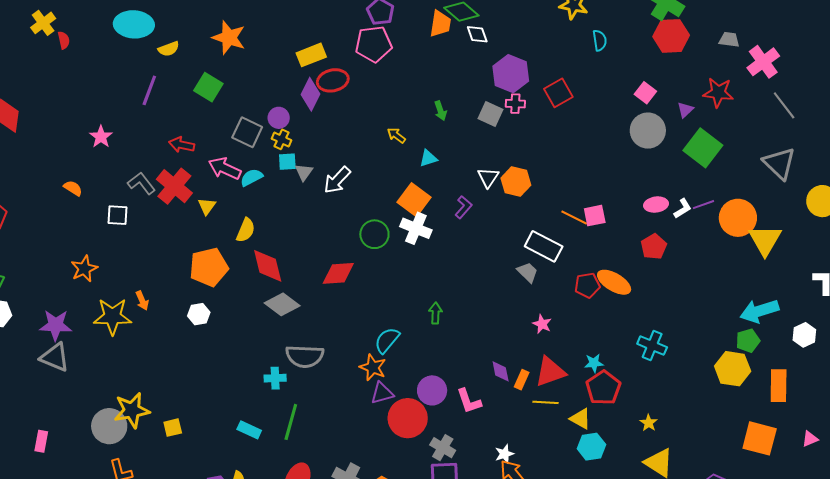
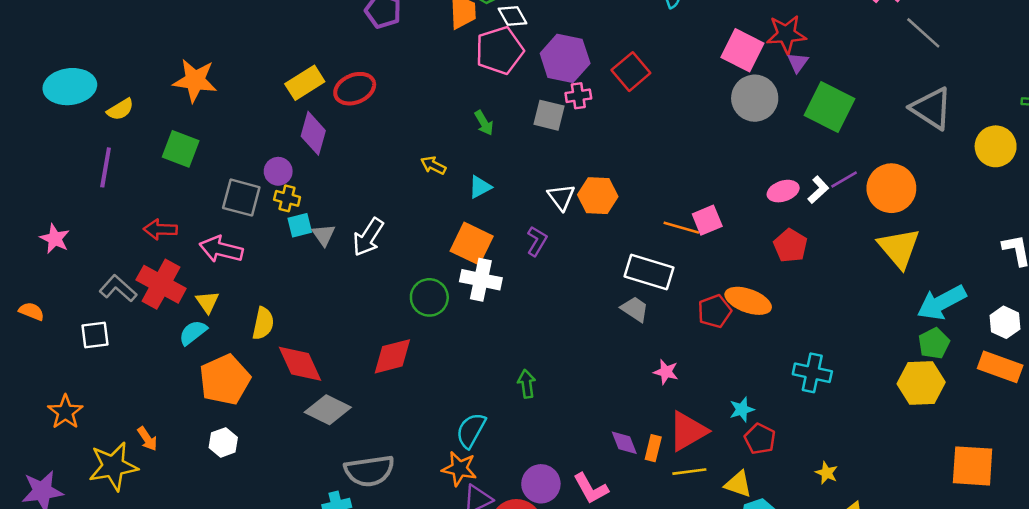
pink pentagon: (374, 44) -> (499, 50), moved
red ellipse: (333, 80) -> (355, 89), moved
red star: (718, 92) -> (786, 34), moved
pink square: (645, 93) -> (742, 50), size x1.5
cyan semicircle: (252, 177) -> (193, 333), moved
yellow triangle: (765, 240) -> (899, 248), moved
orange rectangle: (779, 386) -> (1000, 367), moved, turned -60
red pentagon: (603, 388) -> (760, 439), size x0.7

